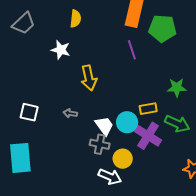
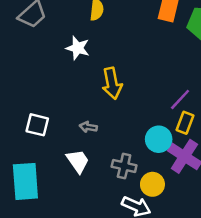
purple line: (132, 50) -> (180, 99), moved, turned 60
yellow rectangle: (148, 109) -> (185, 123), turned -60
white trapezoid: (104, 126) -> (78, 161), moved

